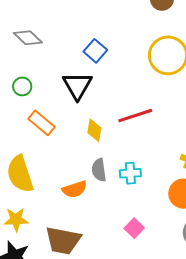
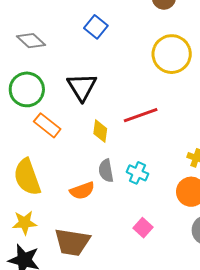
blue square: (95, 51) -> (96, 27), moved
green circle: (22, 86) -> (27, 89), size x1.8
cyan cross: (130, 173) -> (137, 173), turned 30

